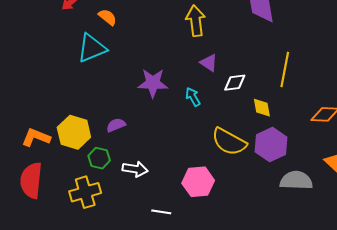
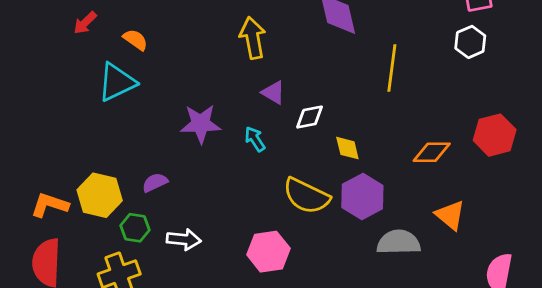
yellow line: (285, 70) -> (392, 68), moved

